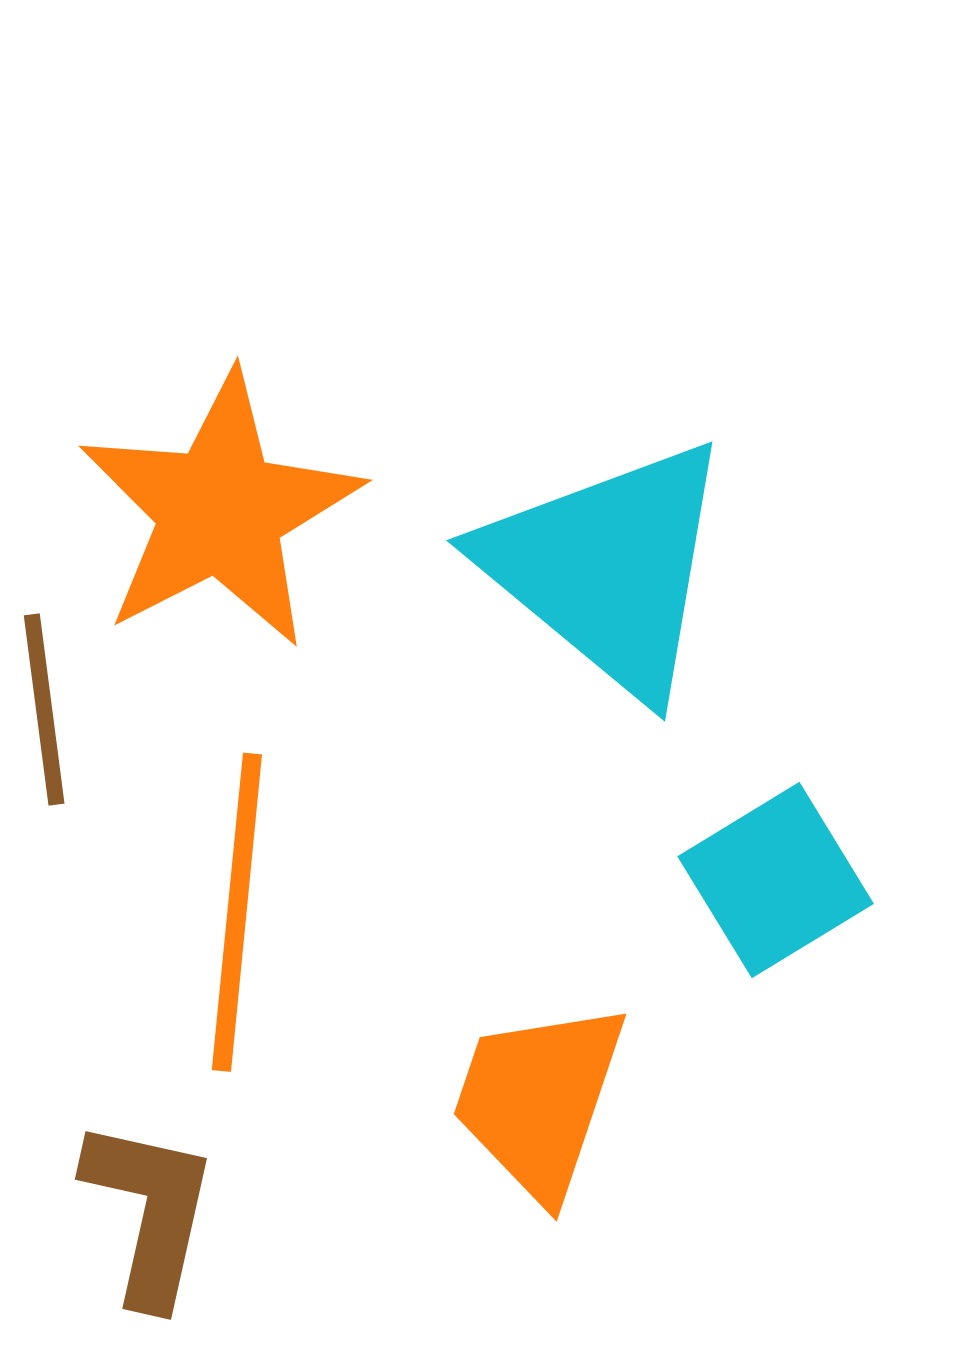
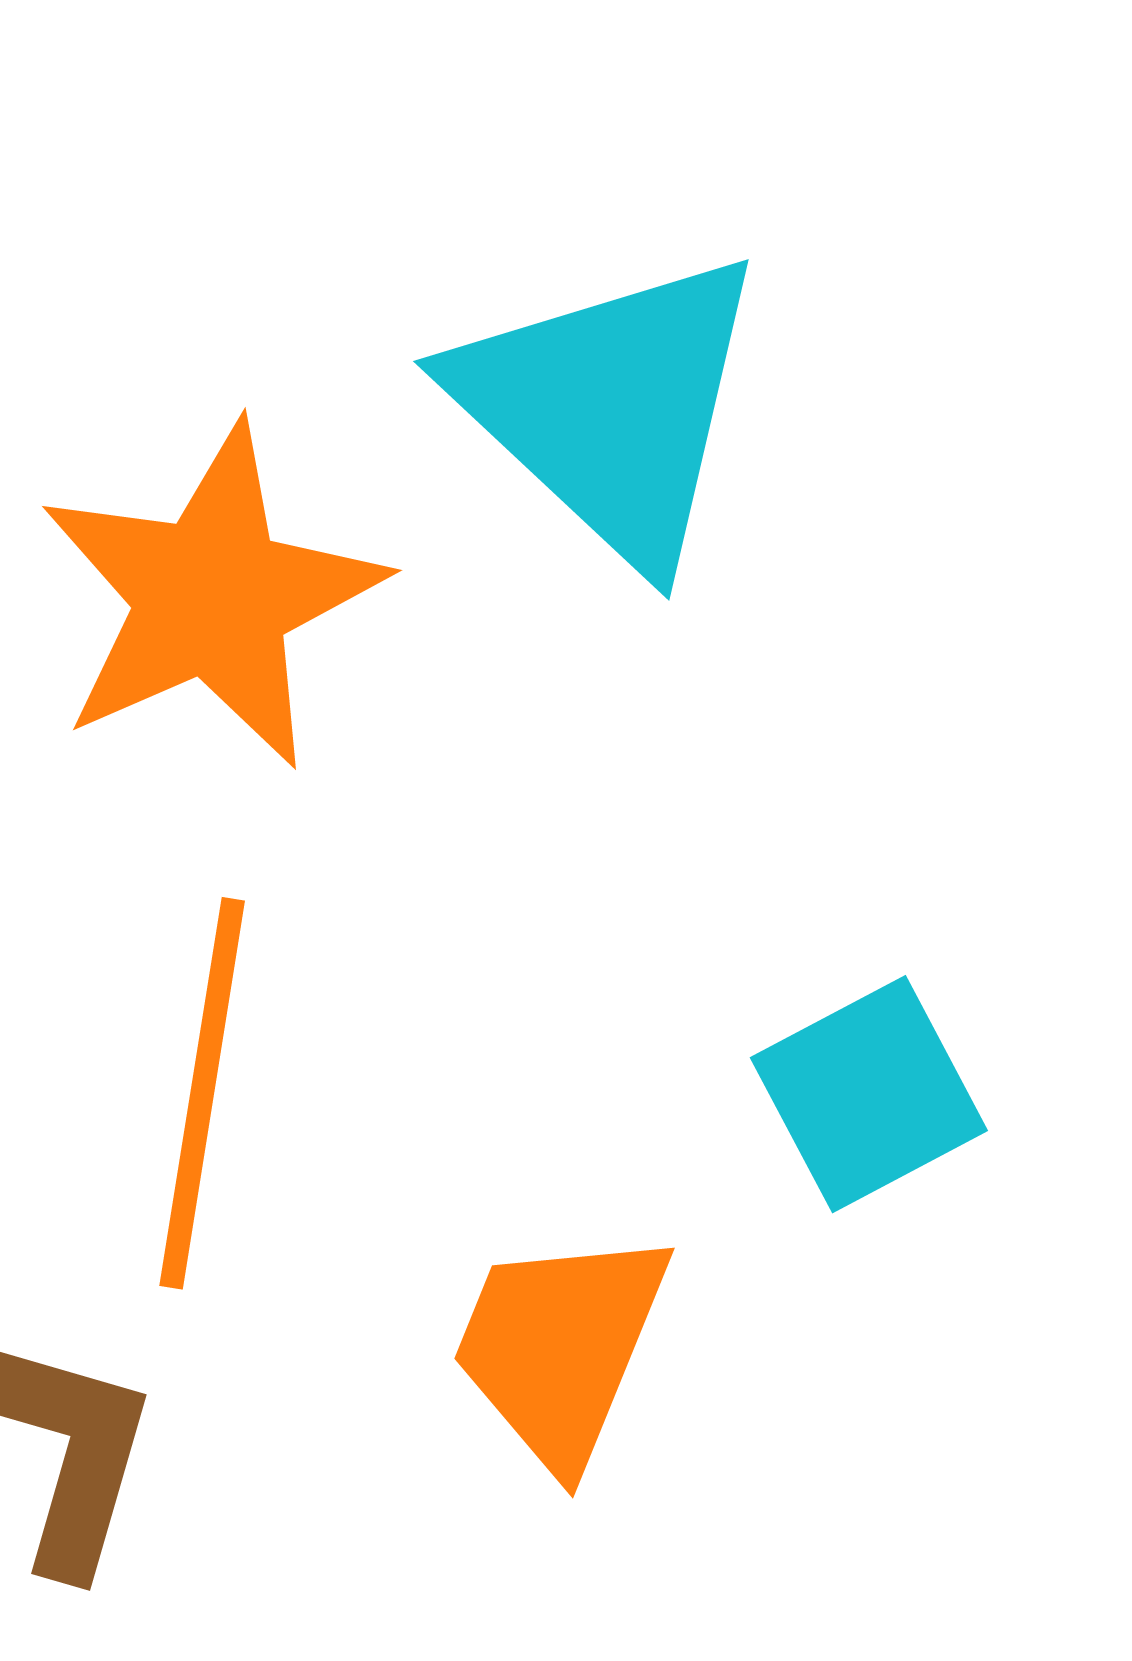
cyan triangle: (608, 568) -> (610, 407), moved

